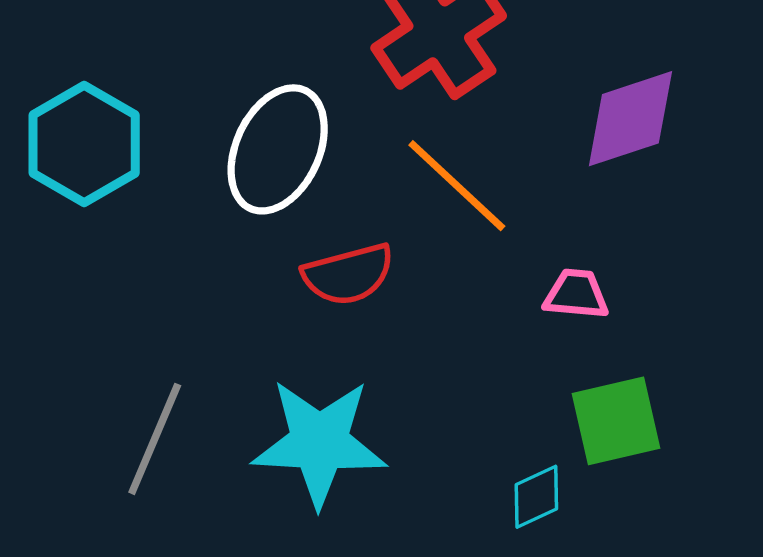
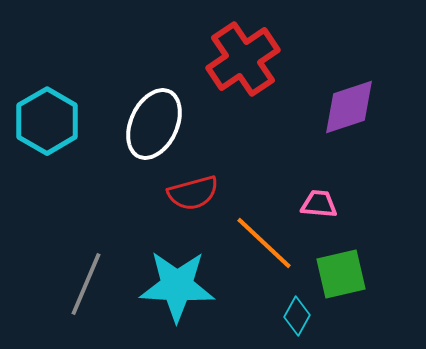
orange line: (457, 186) -> (264, 243), moved
cyan diamond: (536, 497) -> (297, 316), turned -36

